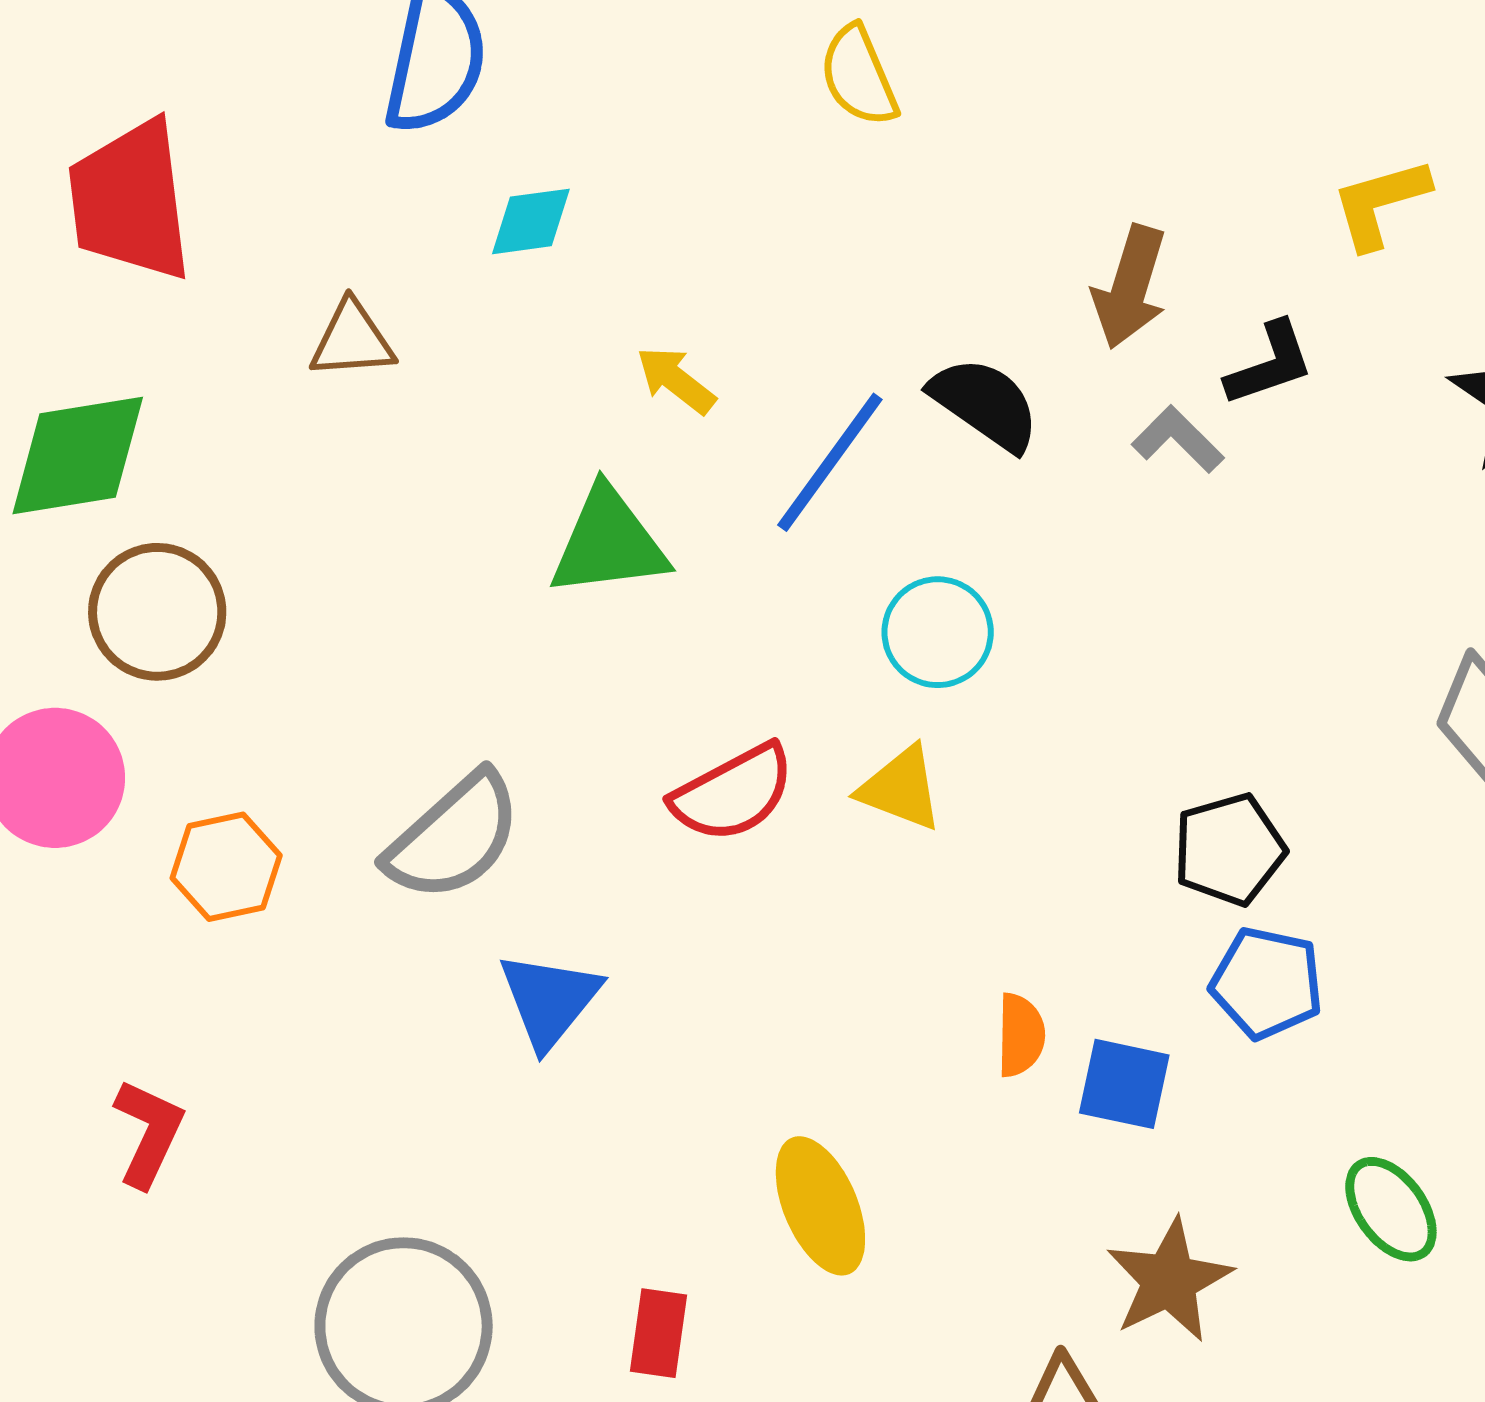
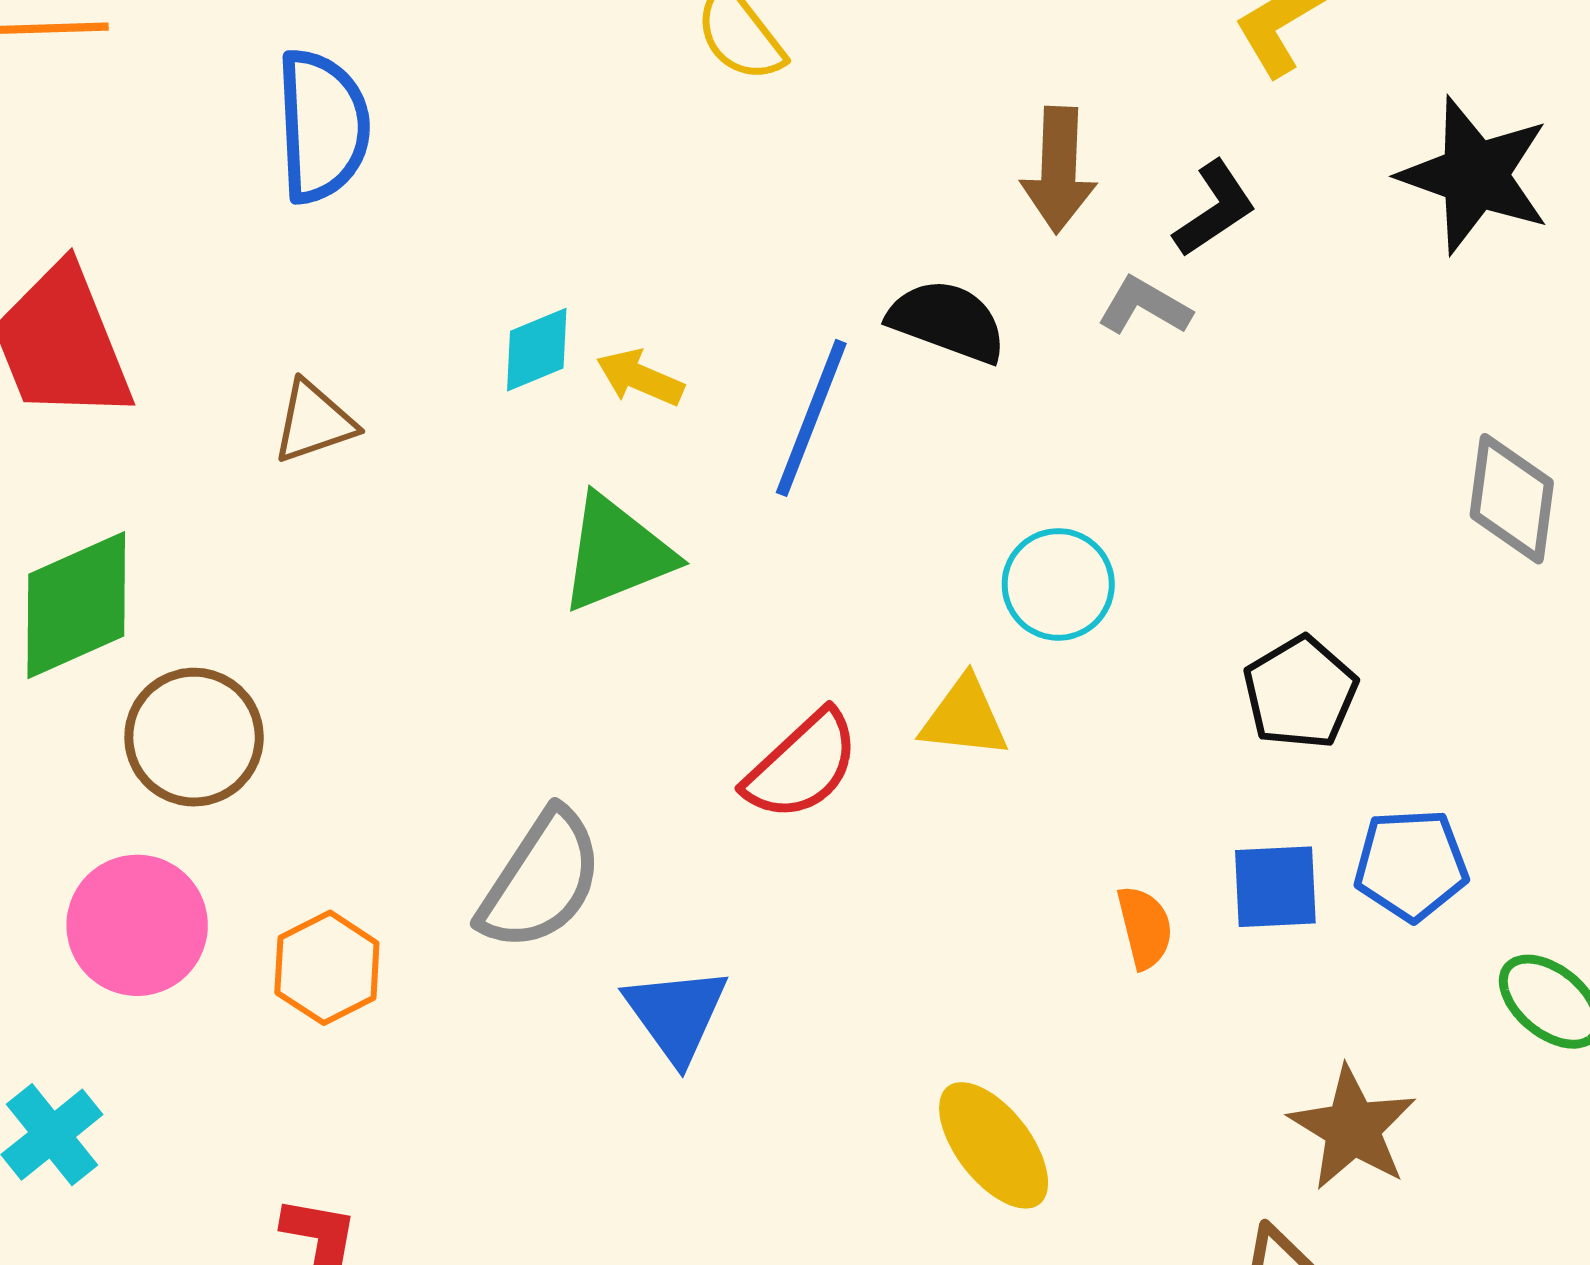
cyan diamond: (531, 221) -> (537, 350), moved
cyan circle: (938, 632) -> (1058, 584), moved
blue pentagon: (1267, 983) -> (1411, 865), moved
blue square: (1124, 1084) -> (1275, 887), moved

